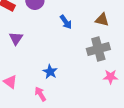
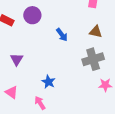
purple triangle: (16, 38) -> (17, 59), moved

